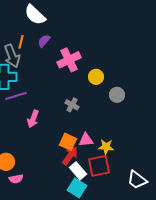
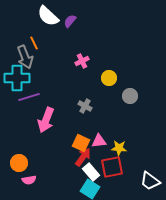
purple semicircle: (44, 41) -> (70, 21), moved
orange line: (21, 42) -> (34, 43), turned -40
pink cross: (69, 60) -> (82, 61), size x0.6
pink arrow: (33, 119) -> (46, 120), size x1.4

